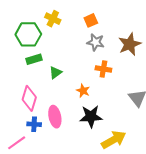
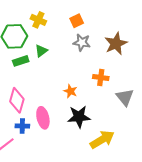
orange cross: (103, 69) -> (101, 77), moved
green triangle: (55, 73) -> (41, 51), moved

